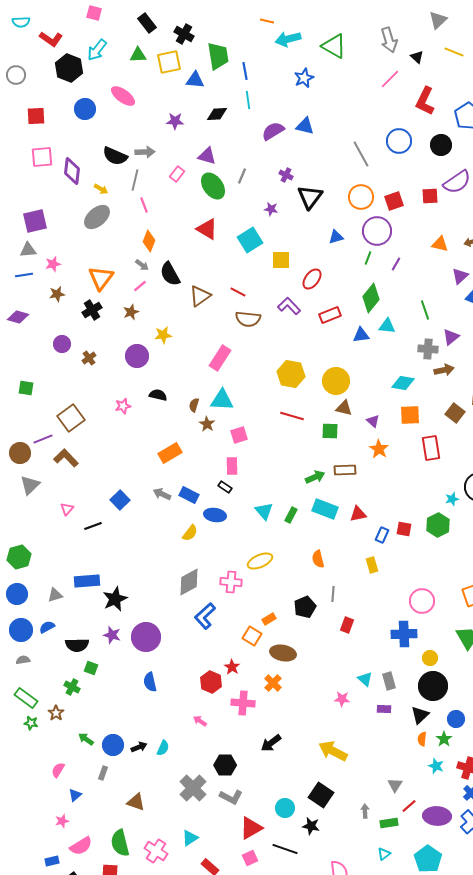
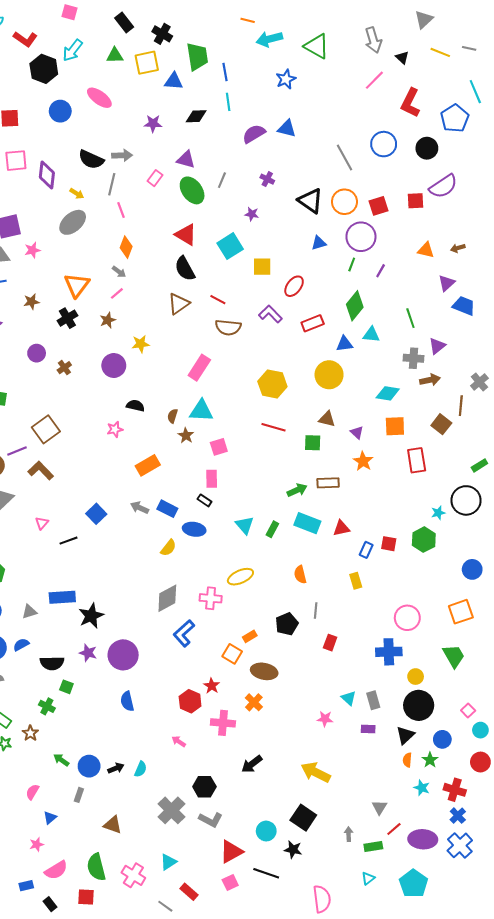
black triangle: (310, 197) -> (311, 201), moved, turned -32
pink star: (53, 264) -> (32, 250), moved
black semicircle: (170, 274) -> (185, 269), moved
yellow circle: (336, 381) -> (329, 375), moved
pink star: (123, 406) -> (115, 429), moved

